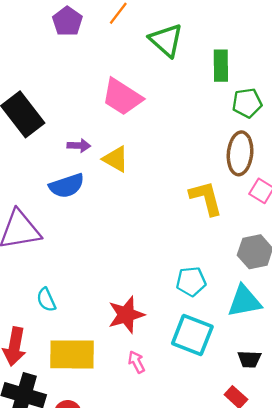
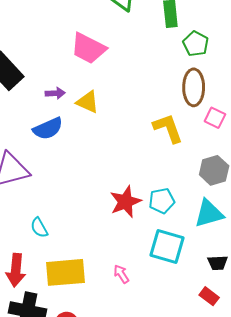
green pentagon: (247, 103) -> (196, 44), turned -30
red star: (126, 315) -> (126, 202), moved

